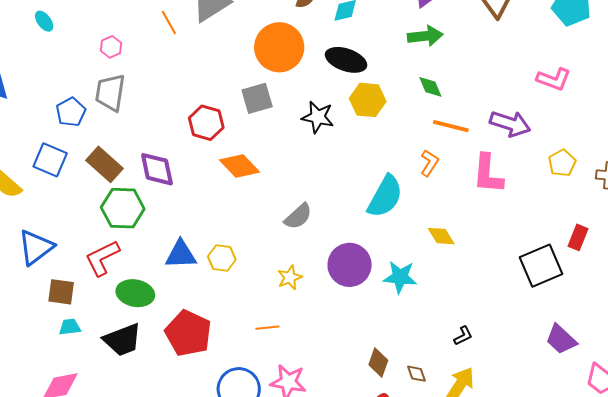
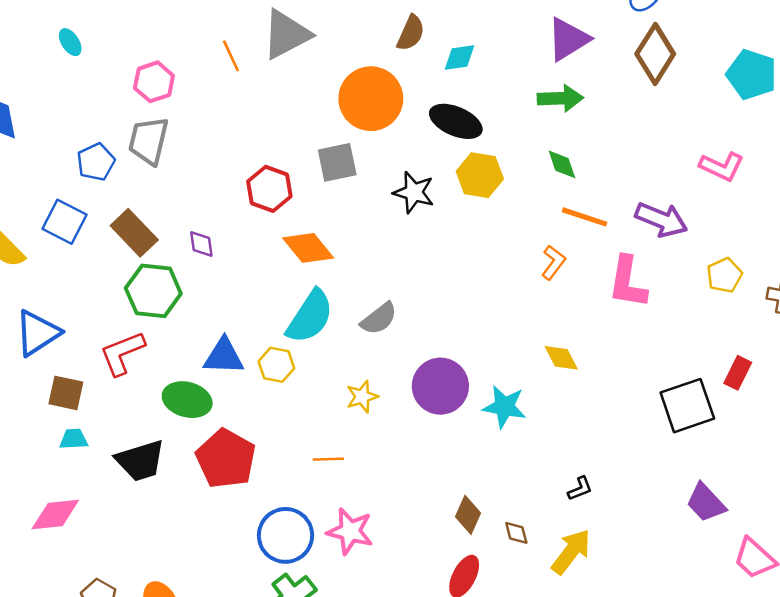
pink hexagon: (111, 47) -> (154, 82), size x1.4
purple diamond: (157, 169) -> (201, 244), size x0.6
cyan semicircle: (385, 196) -> (310, 317), moved
green ellipse: (135, 293) -> (187, 400), moved

